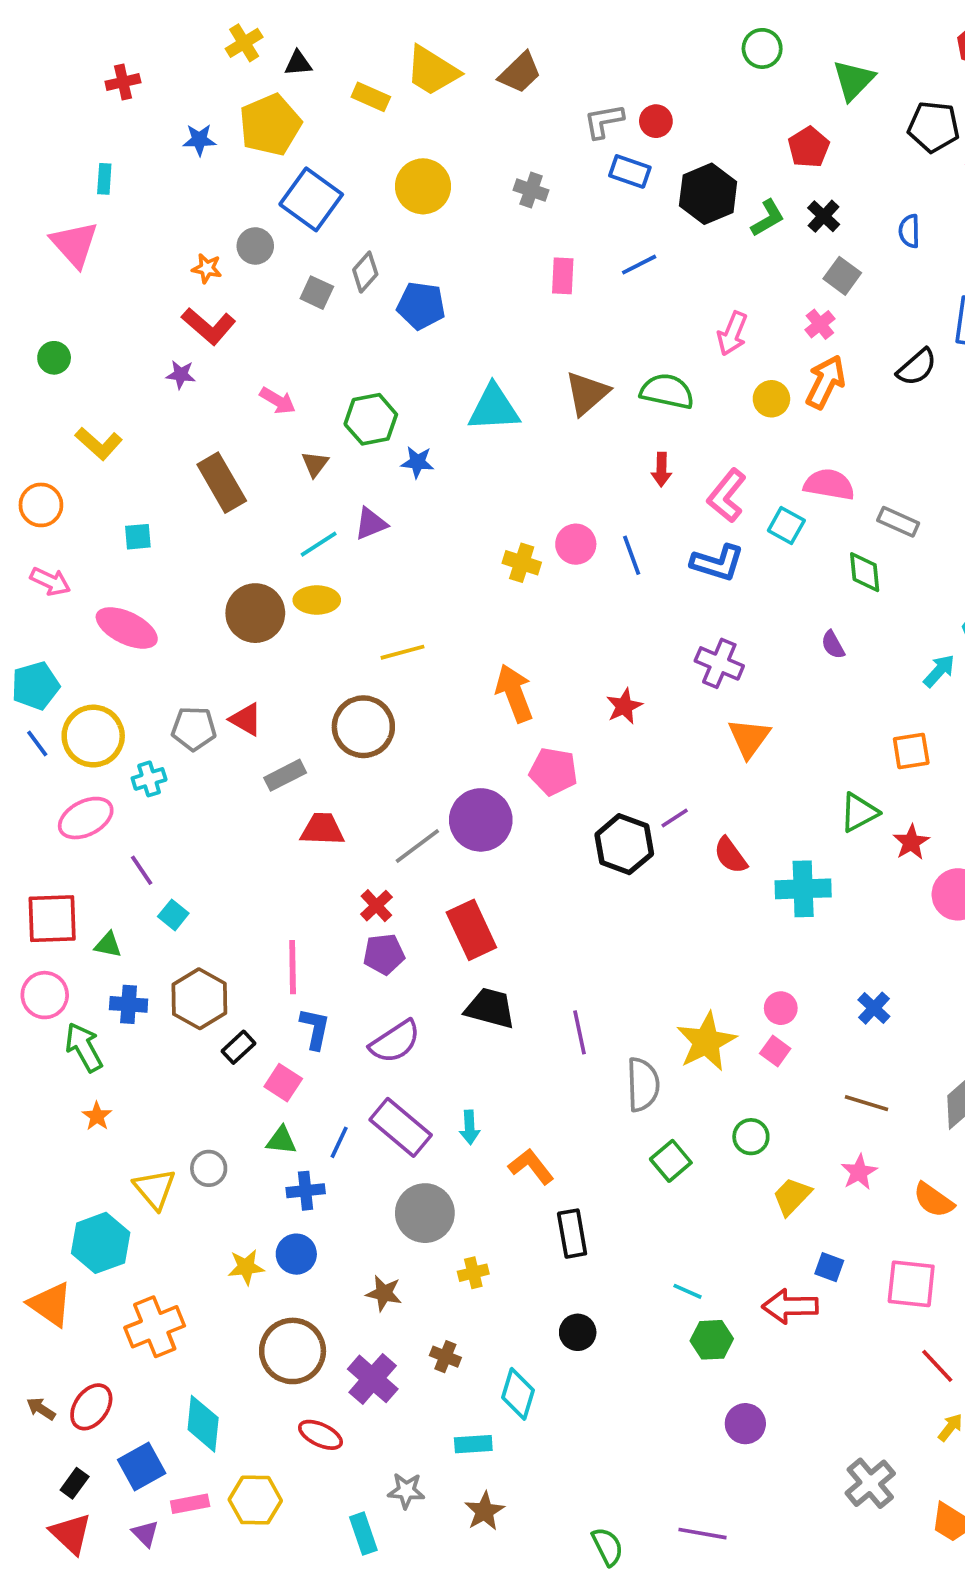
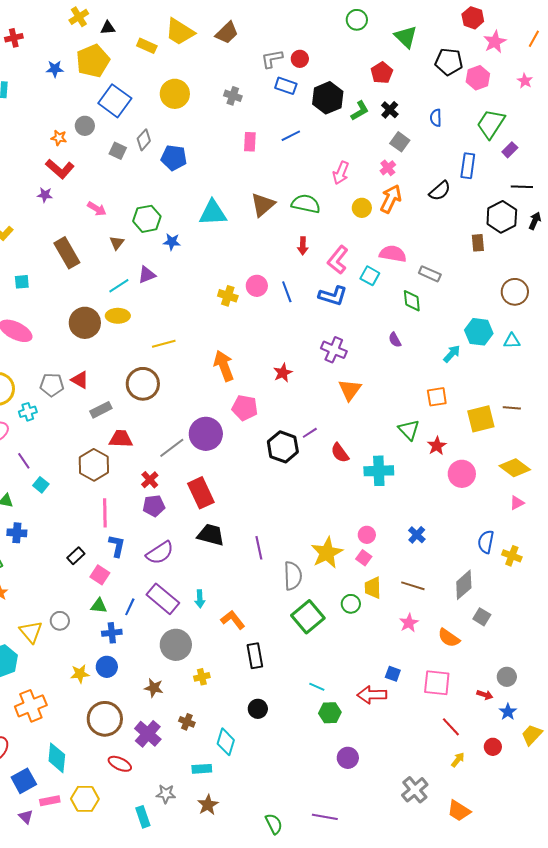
green triangle: (853, 80) -> (406, 37), turned -30
green triangle: (859, 812) -> (409, 430), turned -45
brown hexagon: (199, 999) -> (94, 465), moved
green square: (671, 1161) -> (308, 617), size x1.5
yellow trapezoid: (792, 1196) -> (373, 588), moved, turned -45

